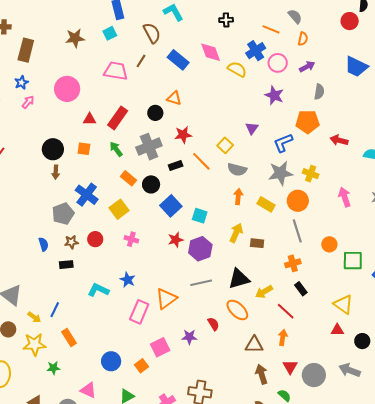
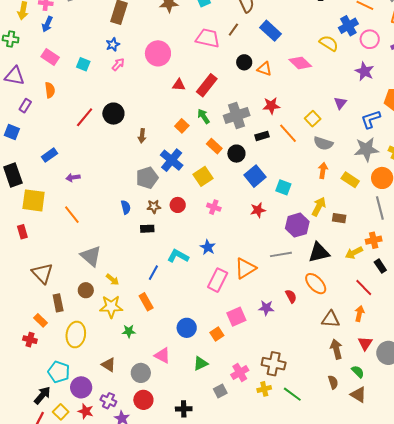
pink diamond: (211, 52) -> (300, 63), moved, turned -30
black circle: (155, 113) -> (244, 62), moved
black circle: (53, 149) -> (113, 114), moved
orange square: (84, 149) -> (182, 126), moved, turned 32
purple hexagon: (200, 249) -> (297, 225), moved
yellow arrow: (264, 292) -> (354, 253), moved
blue line: (55, 310) -> (153, 273), moved

